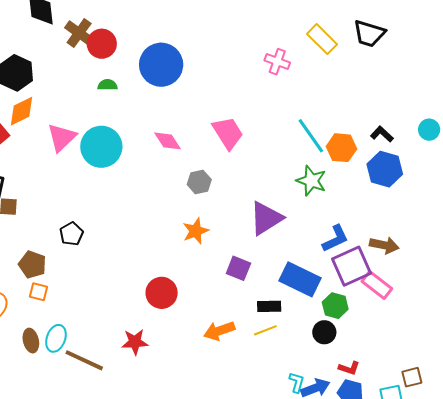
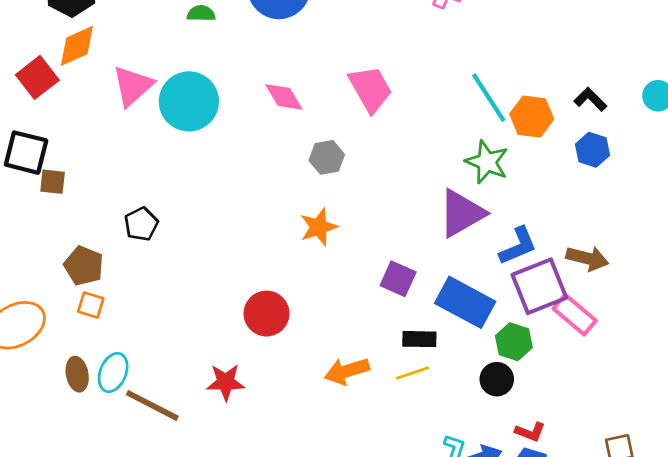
blue hexagon: (385, 169) -> (592, 150), size x0.7
purple triangle: (266, 218) -> (462, 213), moved
purple square: (238, 268) -> (398, 279), moved

